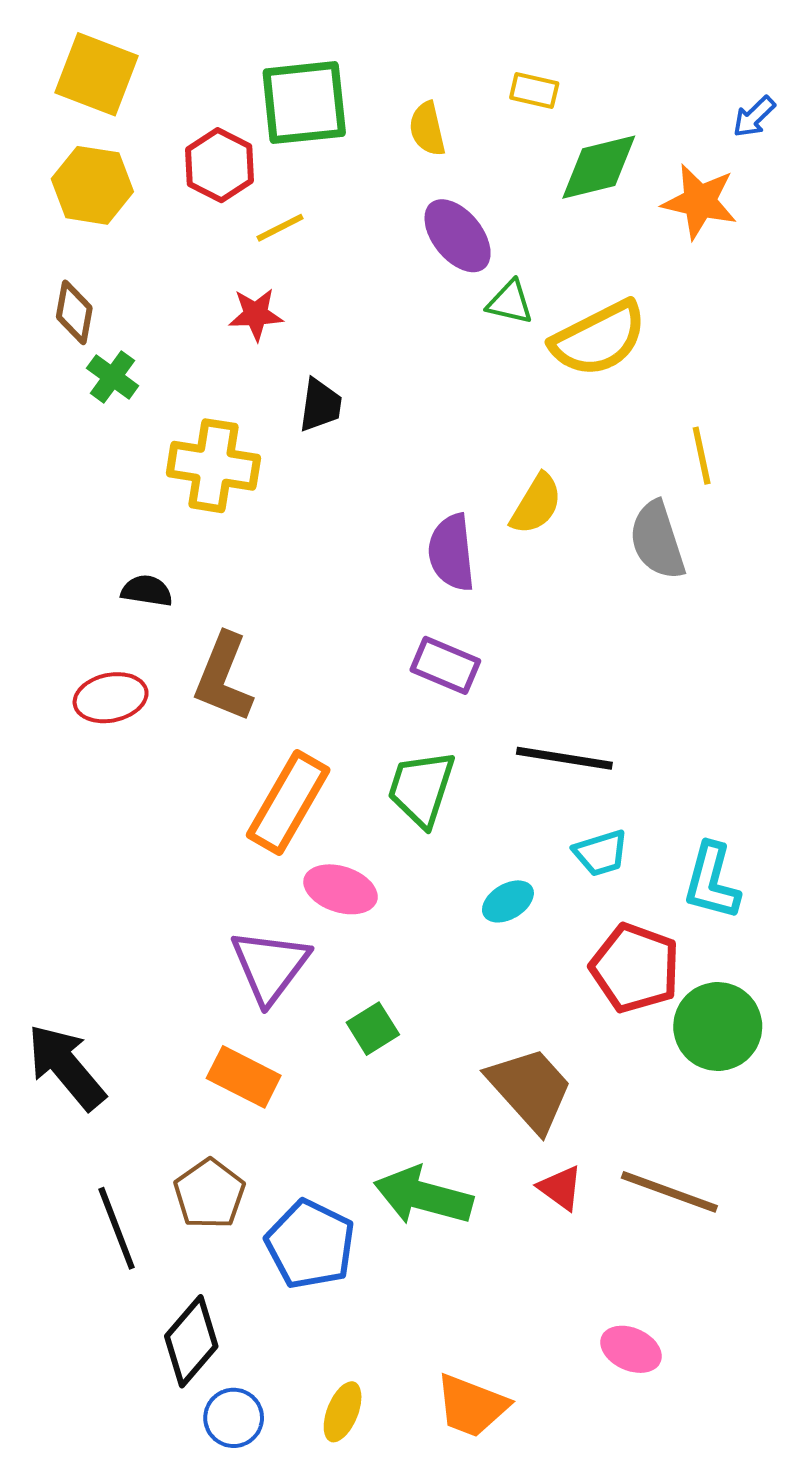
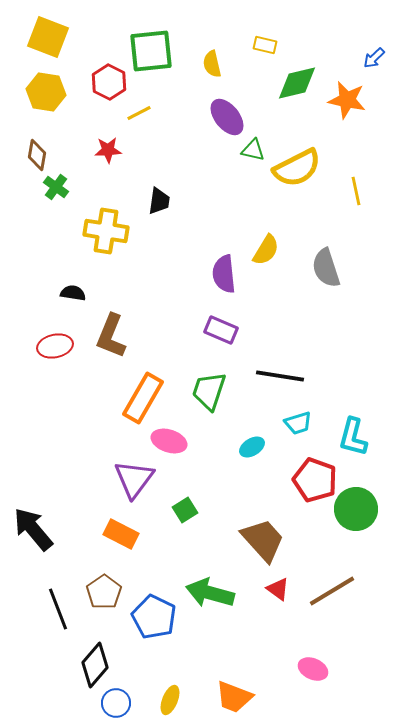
red star: (256, 314) -> (108, 150), moved
yellow line: (702, 456) -> (356, 191), moved
brown line: (669, 1192) -> (332, 591), turned -51

